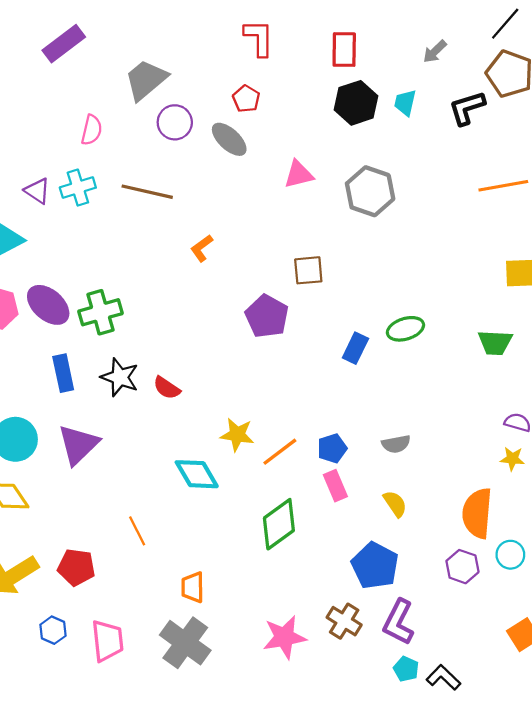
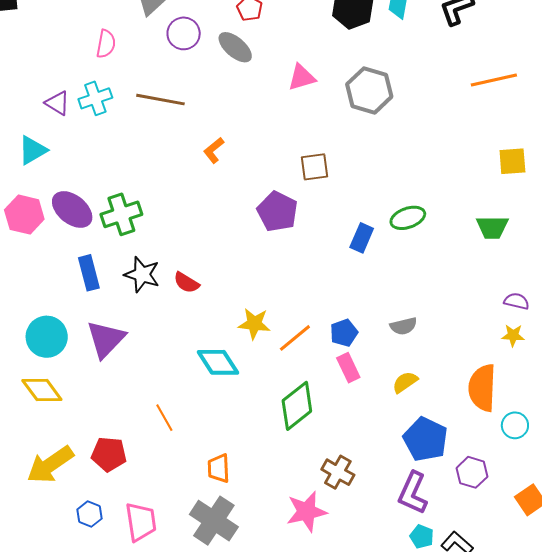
yellow semicircle: (395, 504) -> (405, 382), turned -88
blue pentagon: (375, 566) -> (425, 439), moved
purple hexagon: (462, 567) -> (472, 472), moved
brown cross: (344, 621) -> (338, 472), moved

